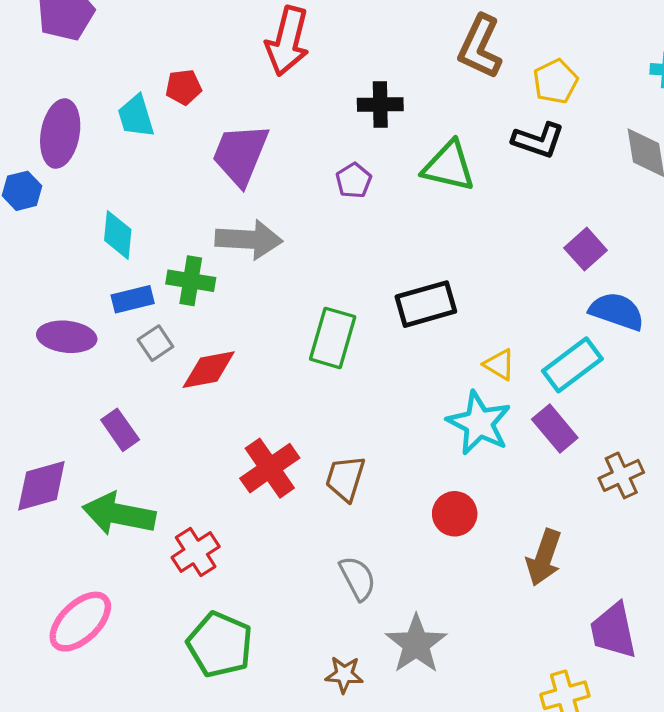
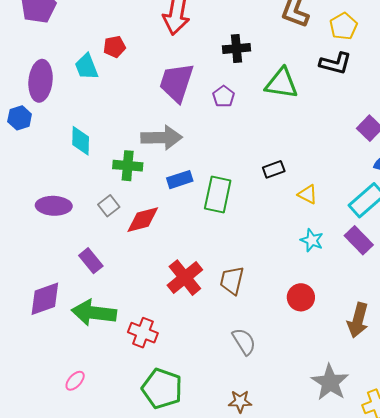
purple trapezoid: (240, 155) -> (177, 83), moved
blue rectangle: (133, 299) -> (180, 180), moved
black rectangle: (426, 304) -> (274, 169), size x0.6
yellow triangle: (499, 365) -> (308, 194), moved
cyan star: (479, 423) -> (312, 240), size x0.6
red cross: (196, 552) -> (143, 333), turned -32
pink ellipse: (80, 622) -> (75, 381), size x0.5
gray star: (416, 644) -> (330, 382), moved

